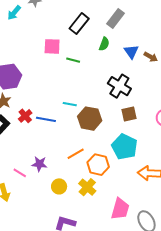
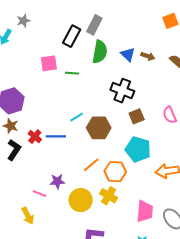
gray rectangle: (116, 19) -> (94, 25), moved
green semicircle: (104, 44) -> (100, 52), size x1.6
cyan line: (70, 104) -> (77, 117), turned -32
yellow circle: (59, 186) -> (81, 200), size x1.5

